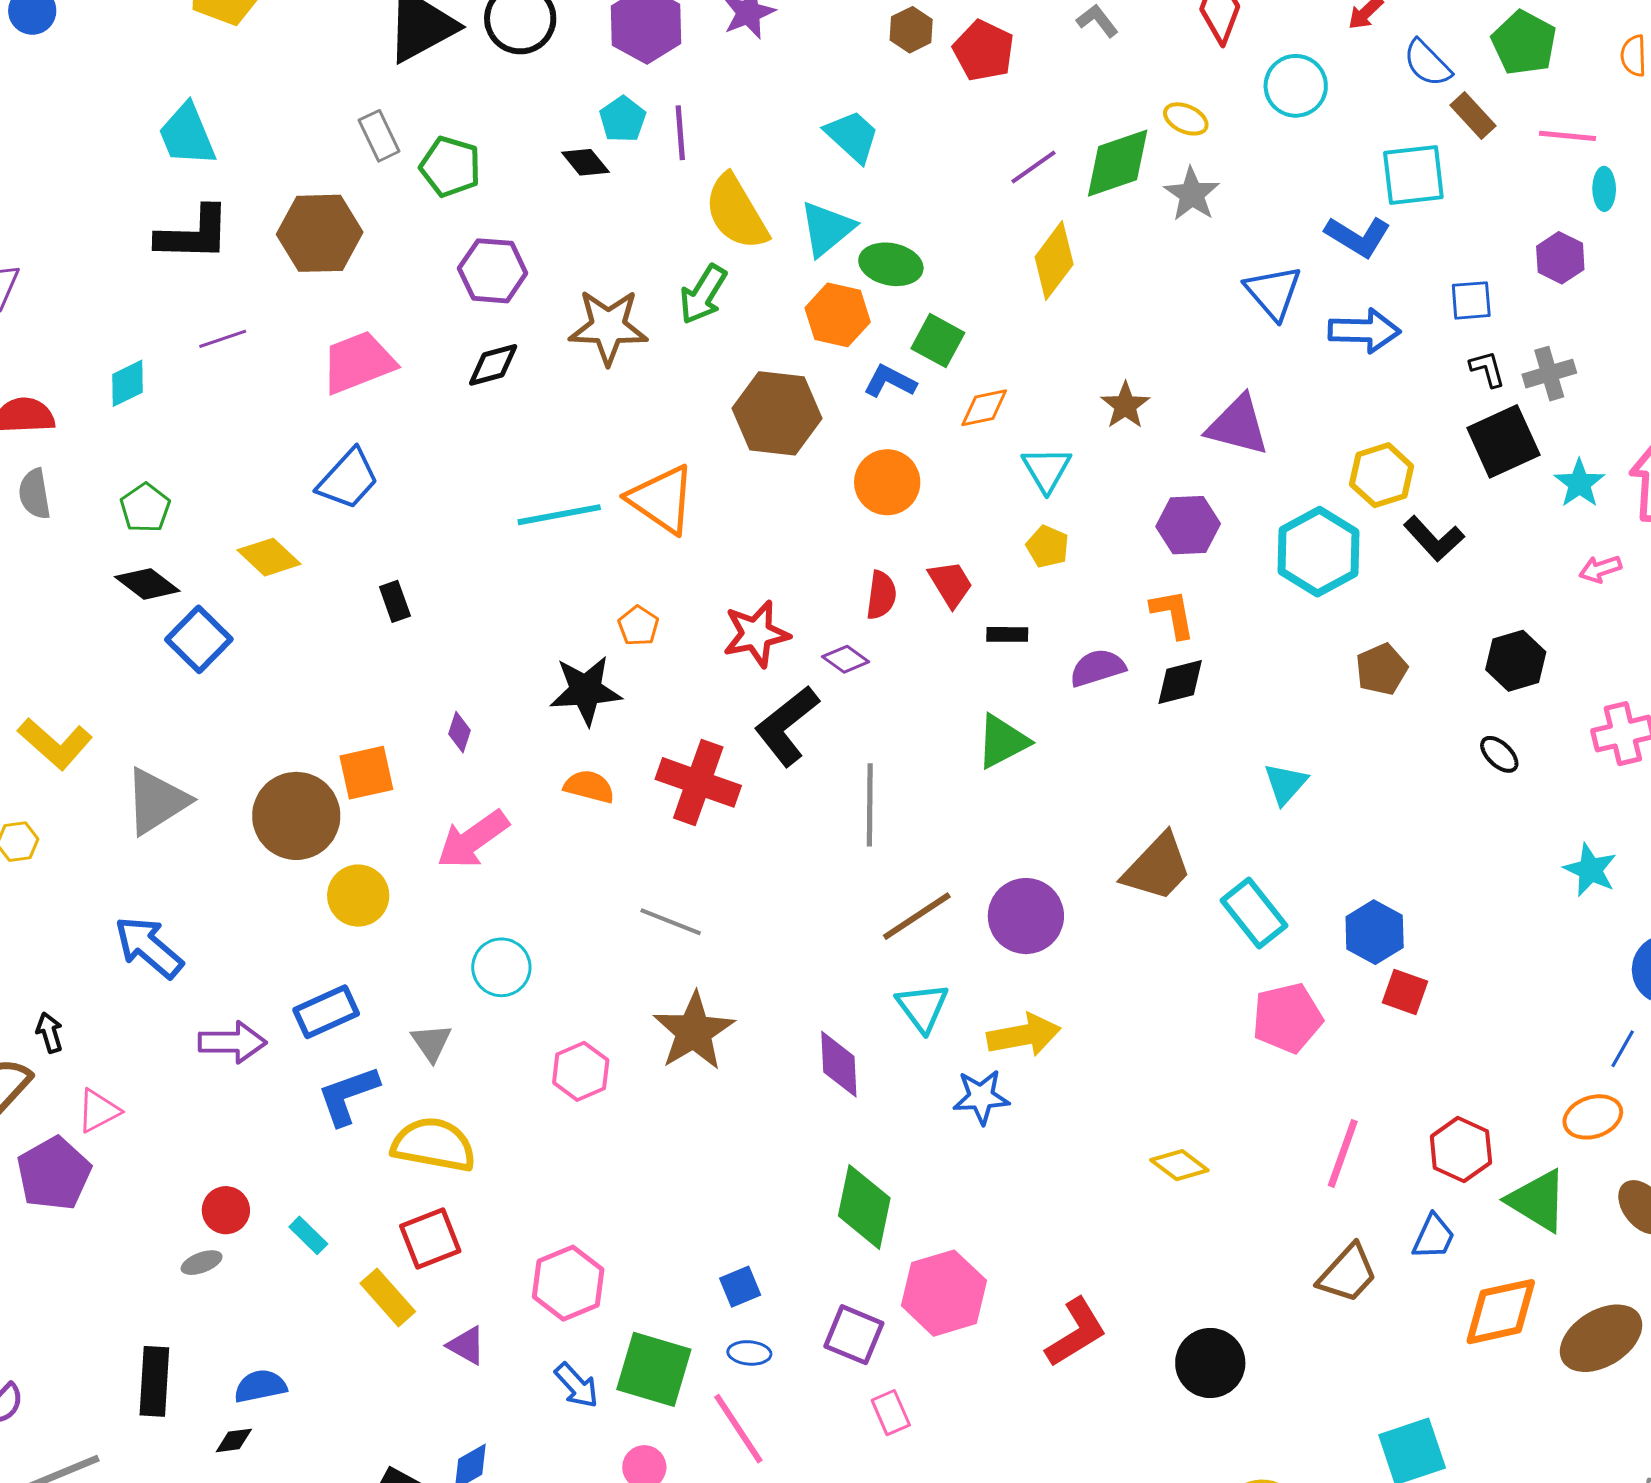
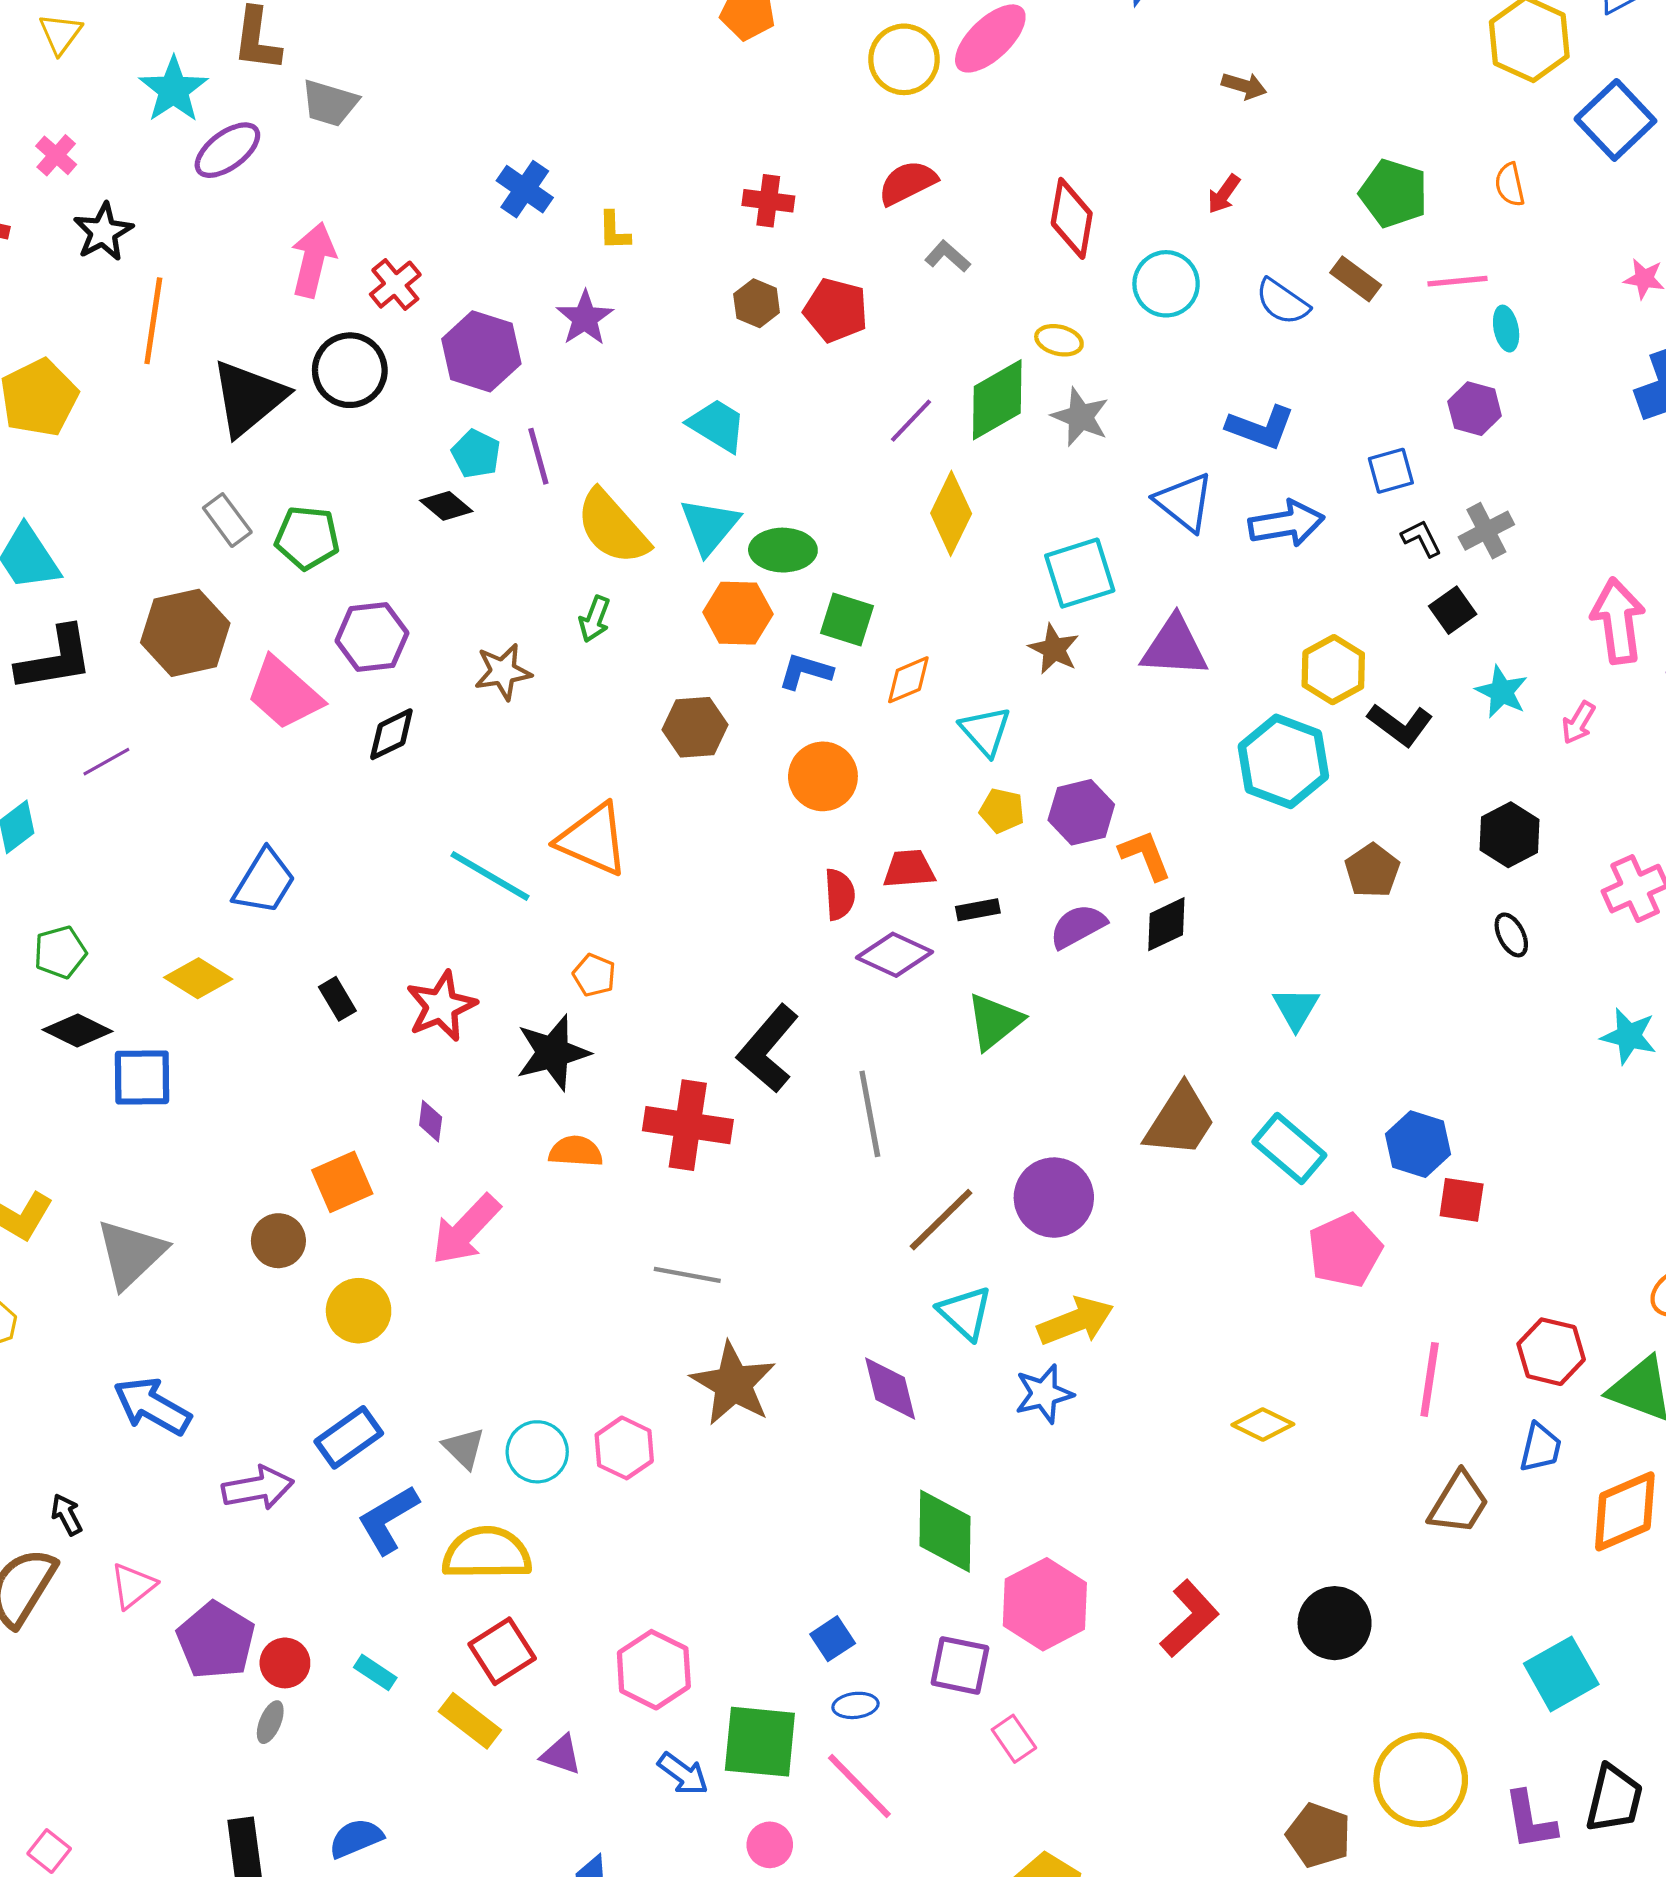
blue semicircle: (1427, 63) -> (1282, 302), moved
cyan square: (1413, 175) -> (1080, 573), moved
green arrow: (703, 294) -> (595, 619), size x0.7
brown star: (608, 327) -> (503, 672), size x0.7
pink trapezoid: (358, 362) -> (284, 693), moved, turned -106
brown hexagon: (777, 413) -> (695, 727), size x0.7
black square: (1503, 441) -> (1453, 610), size x0.6
cyan star: (1579, 483) -> (1502, 692), moved
green pentagon: (145, 508) -> (60, 952), turned 30
cyan line: (559, 515) -> (490, 876), turned 52
purple hexagon: (1188, 525) -> (1081, 812), moved
pink arrow: (1600, 569) -> (1578, 723), turned -30
red trapezoid: (951, 584) -> (909, 869), turned -52
red star: (756, 634) -> (441, 1006), moved
blue square: (199, 639) -> (142, 1077), turned -34
purple diamond: (846, 659) -> (895, 955), moved, size x1.5
black ellipse: (1499, 754) -> (1511, 935), turned 30
brown circle: (296, 816) -> (278, 1241), size x0.6
cyan circle: (501, 967) -> (537, 1452), moved
purple pentagon: (54, 1174) -> (216, 1640), moved
gray ellipse: (202, 1263) -> (270, 1722), turned -36

